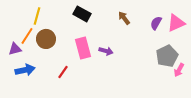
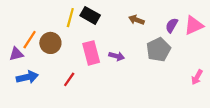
yellow line: (37, 16) -> (70, 18), moved
brown arrow: (124, 18) -> (136, 20), turned -32
gray pentagon: (167, 56) -> (158, 50), moved

